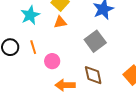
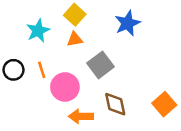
gray square: (95, 41) -> (100, 65), moved
pink circle: (52, 61) -> (65, 87), size x1.5

